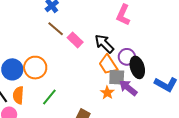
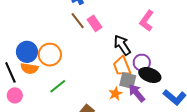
pink rectangle: (75, 40) -> (94, 23), moved
black ellipse: (137, 67) -> (150, 75), turned -65
orange semicircle: (18, 95) -> (29, 68), moved, turned -96

